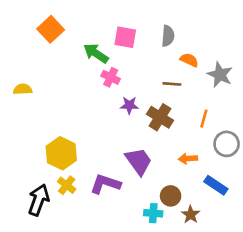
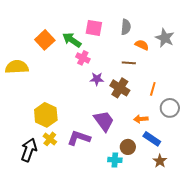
orange square: (51, 29) -> (45, 40), moved
gray star: (220, 75) -> (165, 38), moved
yellow semicircle: (23, 89) -> (17, 67), size x1.6
blue rectangle: (216, 185) -> (152, 139), moved
brown star: (191, 215) -> (160, 161), moved

